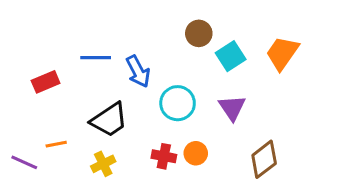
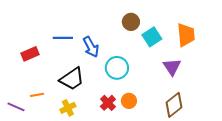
orange trapezoid: (282, 53) -> (186, 35), turned 140
purple triangle: (232, 108) -> (172, 67), moved
red cross: (164, 156) -> (108, 103), turned 35

